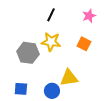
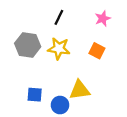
gray hexagon: (28, 53) -> (28, 45), moved
blue square: (21, 89) -> (35, 95), moved

